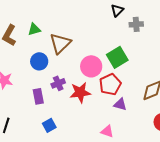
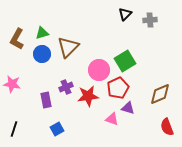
gray cross: (136, 24) -> (150, 20), moved
blue circle: (39, 61) -> (42, 54), moved
pink triangle: (107, 131) -> (112, 119), moved

